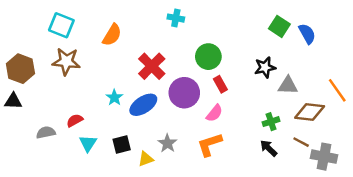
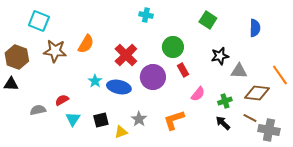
cyan square: (61, 25) -> (39, 21), moved
green square: (279, 26) -> (208, 20), moved
blue semicircle: (307, 34) -> (255, 28), turned 30
orange semicircle: (112, 35) -> (86, 44), moved
blue ellipse: (143, 105) -> (119, 87), turned 45
pink semicircle: (214, 113) -> (198, 94), moved

